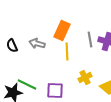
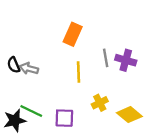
orange rectangle: (62, 30) -> (73, 34), moved
gray arrow: (37, 44) -> (29, 68), moved

